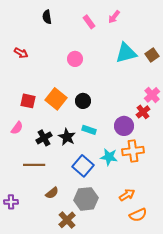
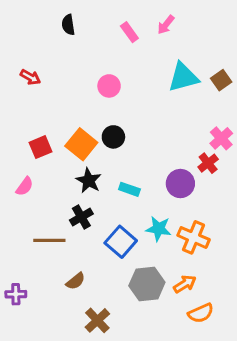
red square: (28, 101) -> (41, 147), turned -35
black circle: (83, 101) -> (113, 137), moved
black star: (67, 137) -> (89, 181), moved
black cross: (44, 138) -> (81, 217), moved
orange cross: (133, 151) -> (194, 237), moved, turned 30
gray hexagon: (86, 199) -> (147, 284), moved

